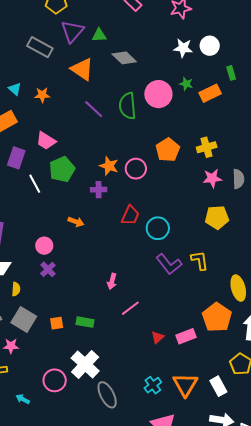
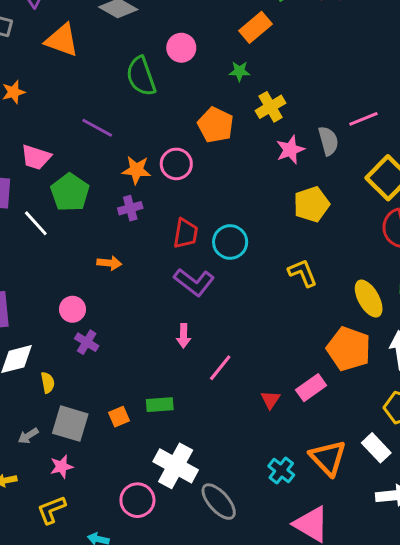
green star: (186, 84) -> (239, 71), moved
pink circle: (158, 94) -> (181, 48), size x0.7
purple line: (94, 109) -> (97, 128), moved
purple L-shape: (169, 264) -> (194, 282), moved

